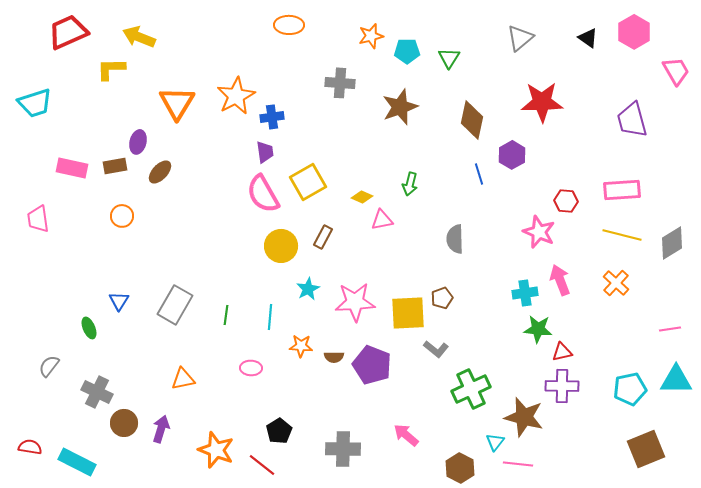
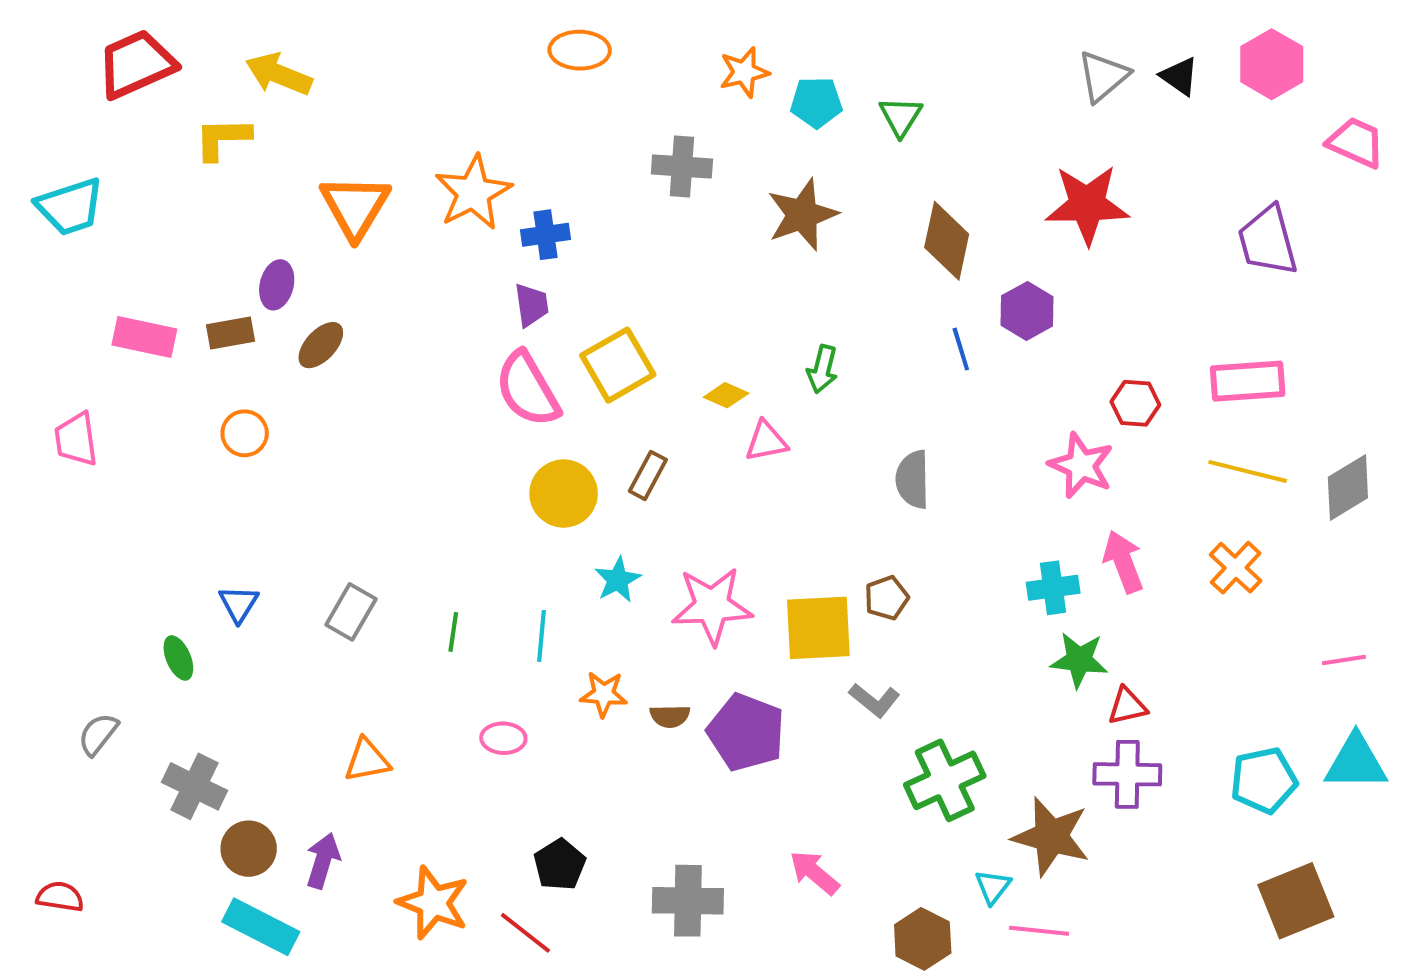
gray triangle: (520, 38) -> (1103, 76), moved
pink trapezoid: (676, 71) -> (1356, 142), turned -36
gray rectangle: (175, 305) -> (351, 612), size x0.7
cyan rectangle: (77, 462) -> (261, 927), moved

